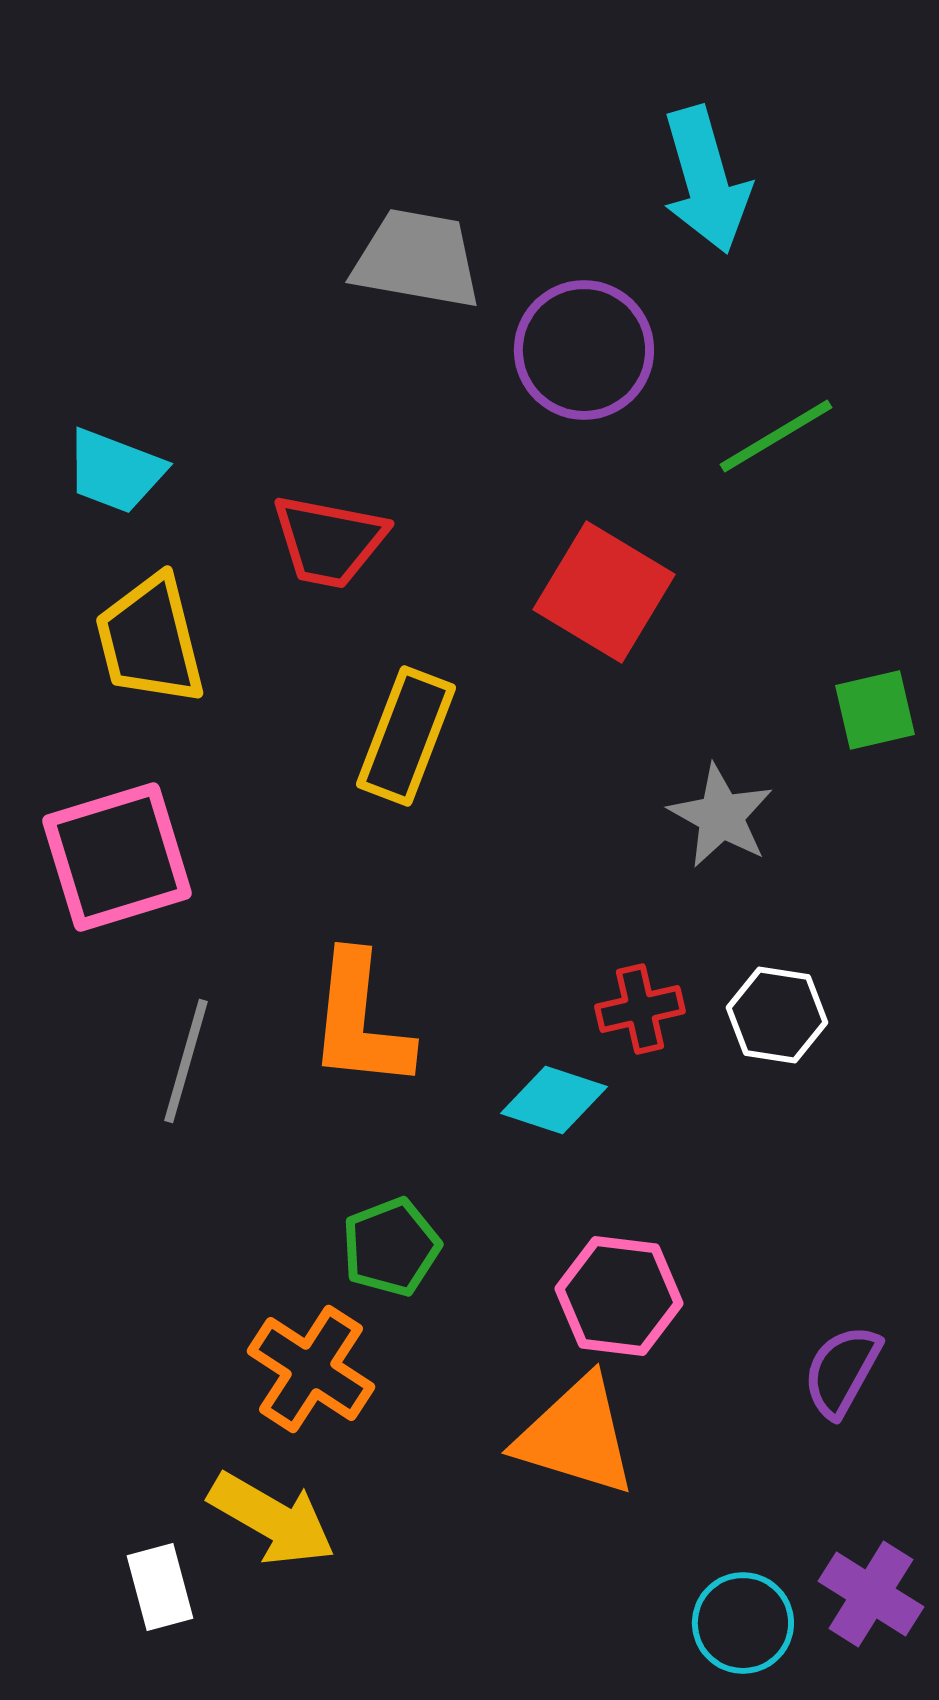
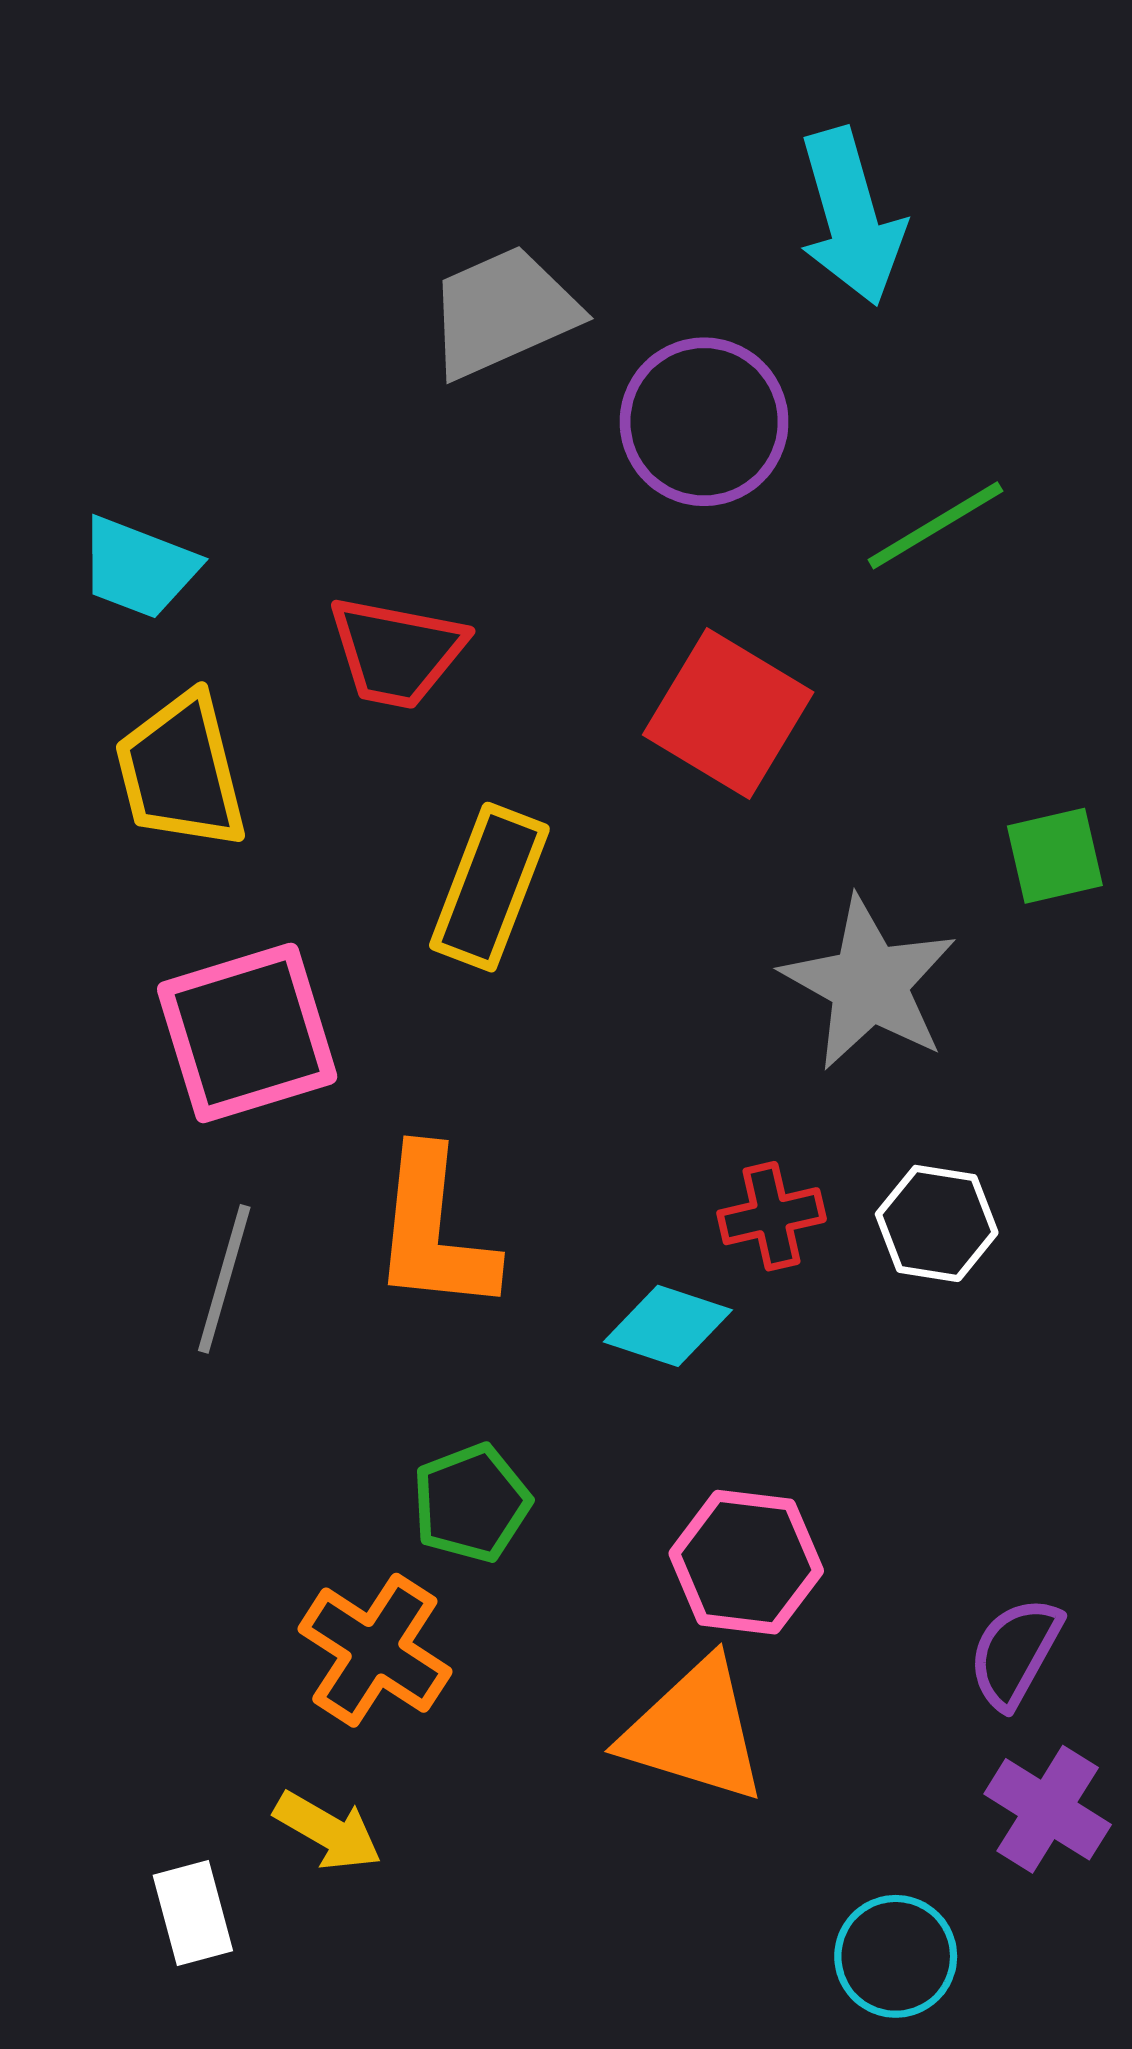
gray trapezoid: (417, 259) -> (503, 312), turned -34
gray star: (721, 816) -> (869, 984), size x1.4
pink square: (117, 857) -> (247, 1033), moved
yellow arrow: (272, 1519) -> (328, 1831), size x0.7
purple cross: (871, 1594) -> (1048, 1809), moved

